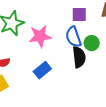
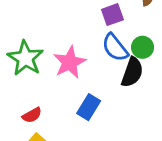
black semicircle: (79, 57) -> (132, 72), turned 45

